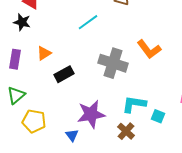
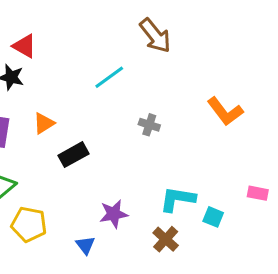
orange L-shape: (149, 49) -> (225, 111), moved
gray cross: (113, 63) -> (149, 125), moved, size x0.5
purple star: (91, 114) -> (114, 214), size x0.7

